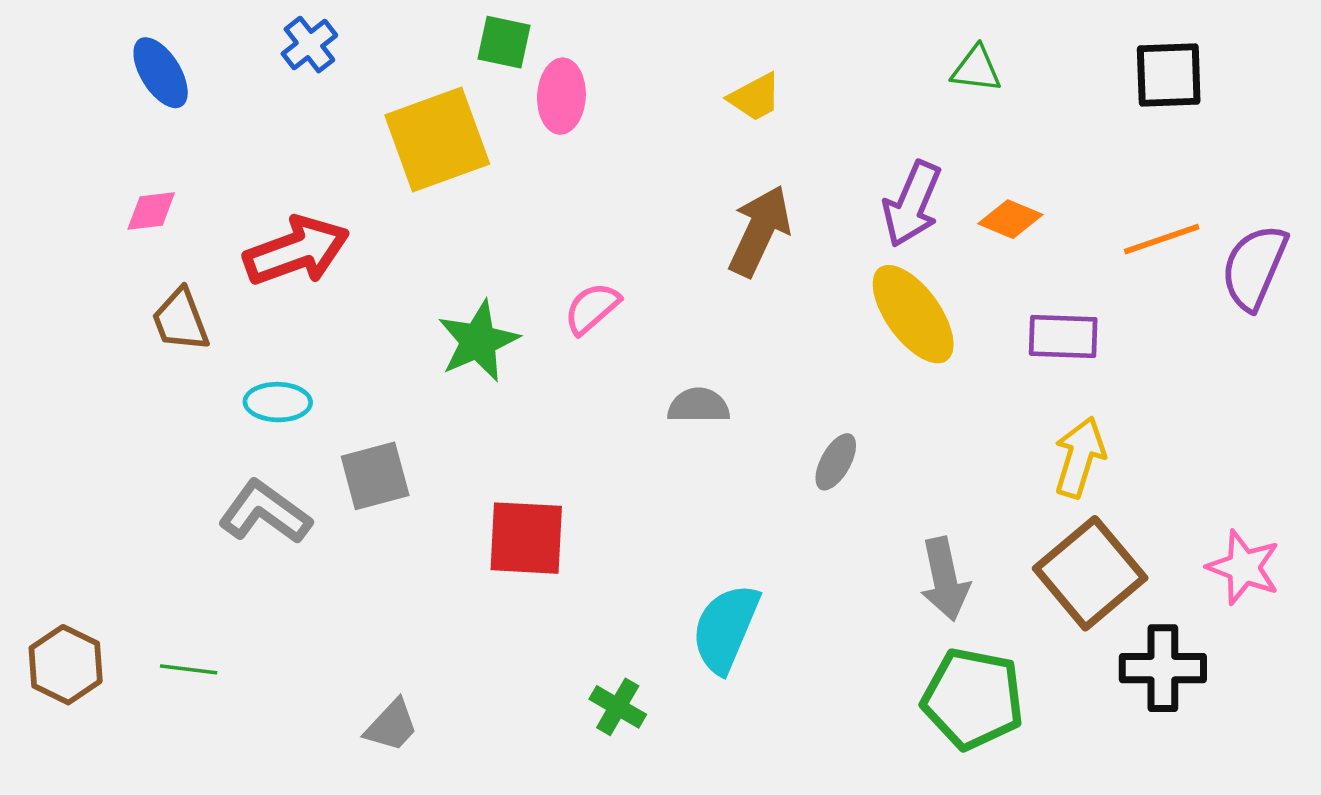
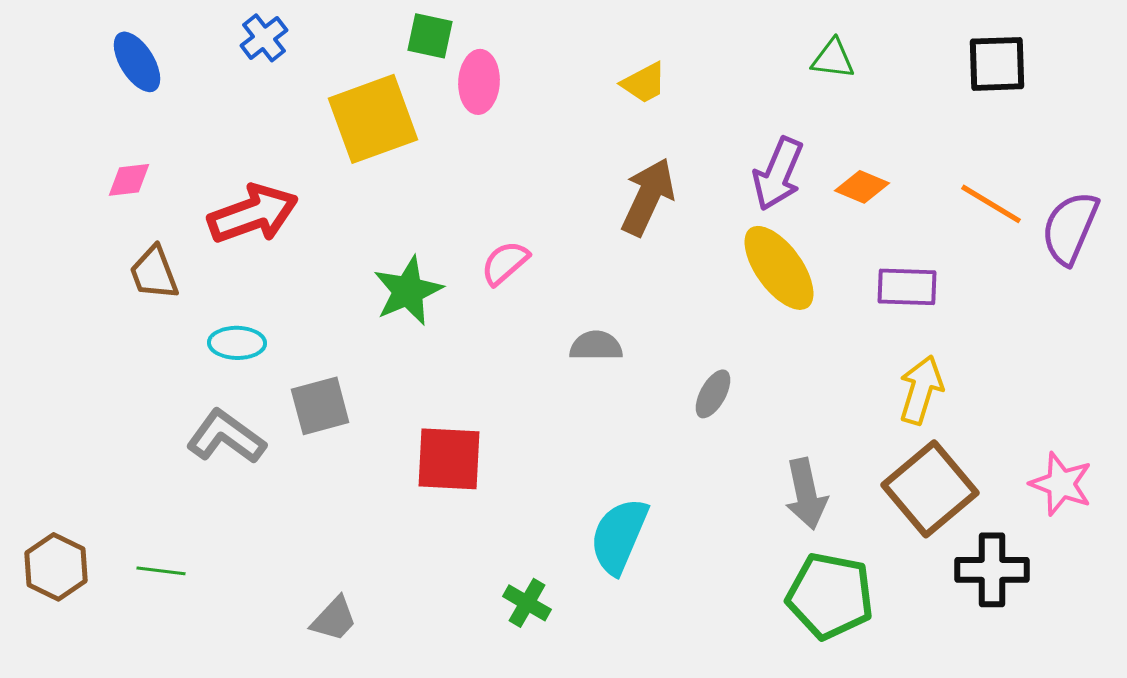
orange line: (1162, 239) -> (991, 204), turned 50

